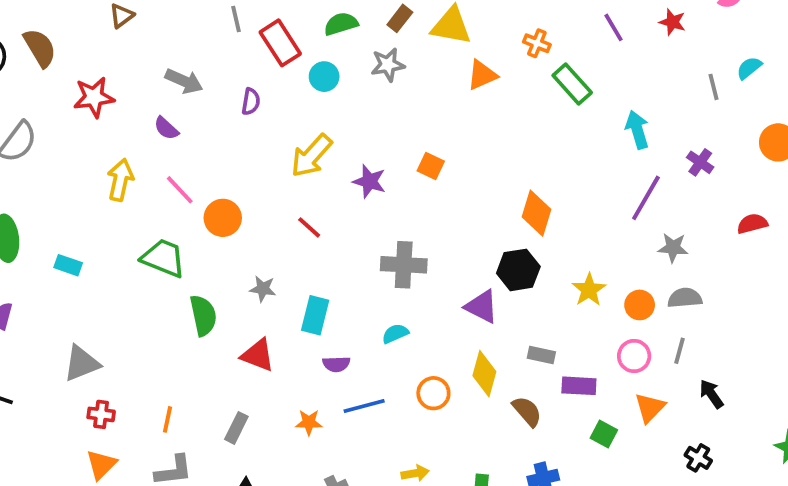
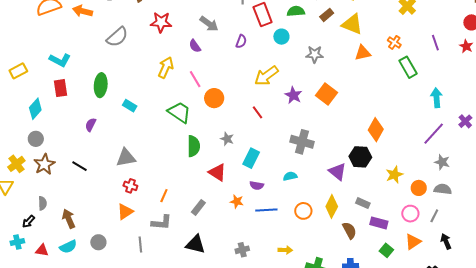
gray star: (388, 65) -> (315, 54), moved
orange square: (431, 166) -> (327, 94), size x1.5
orange star: (309, 422) -> (237, 201), moved

